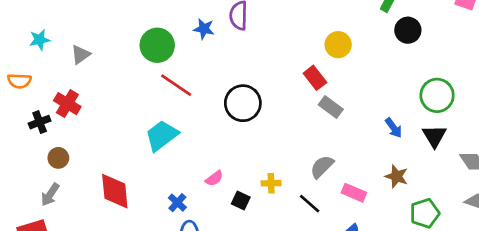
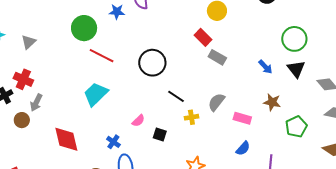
yellow cross: (271, 183) -> (191, 117), moved
gray arrow: (50, 195) -> (36, 103), moved
black line: (310, 204) -> (176, 96), moved

